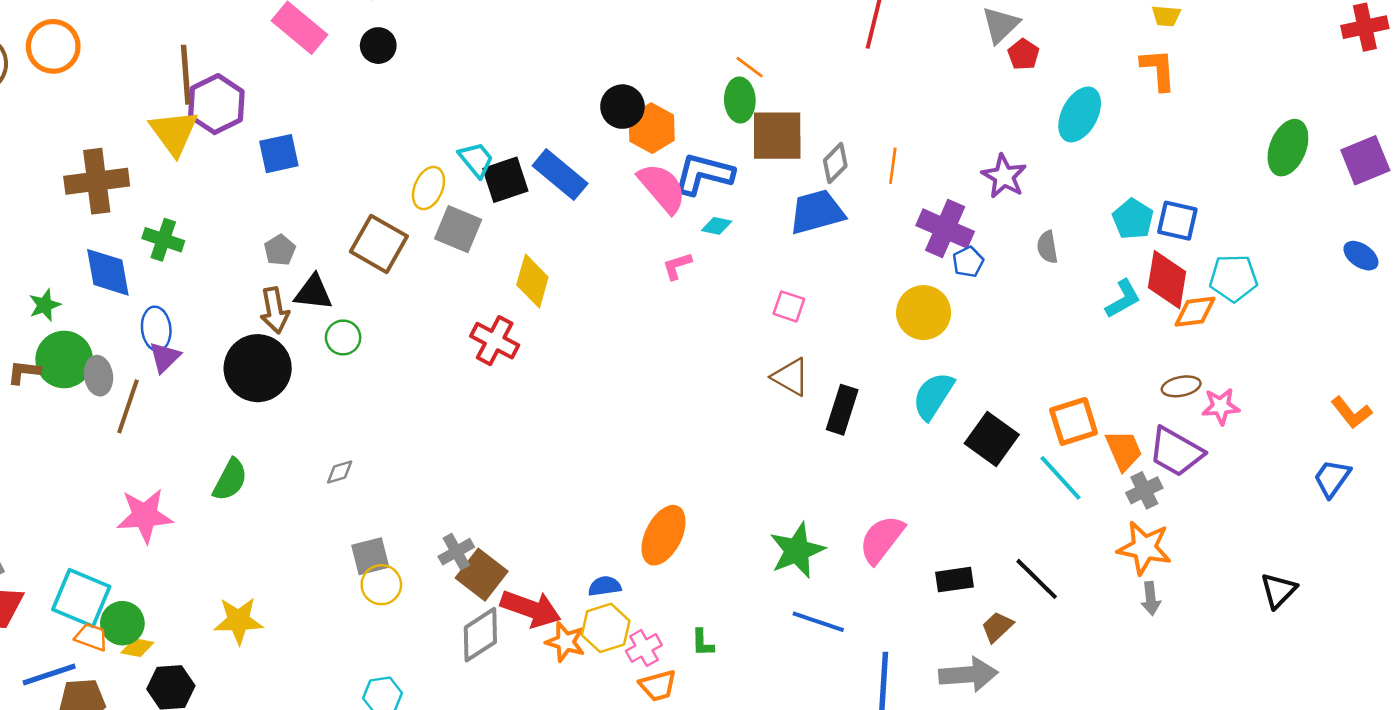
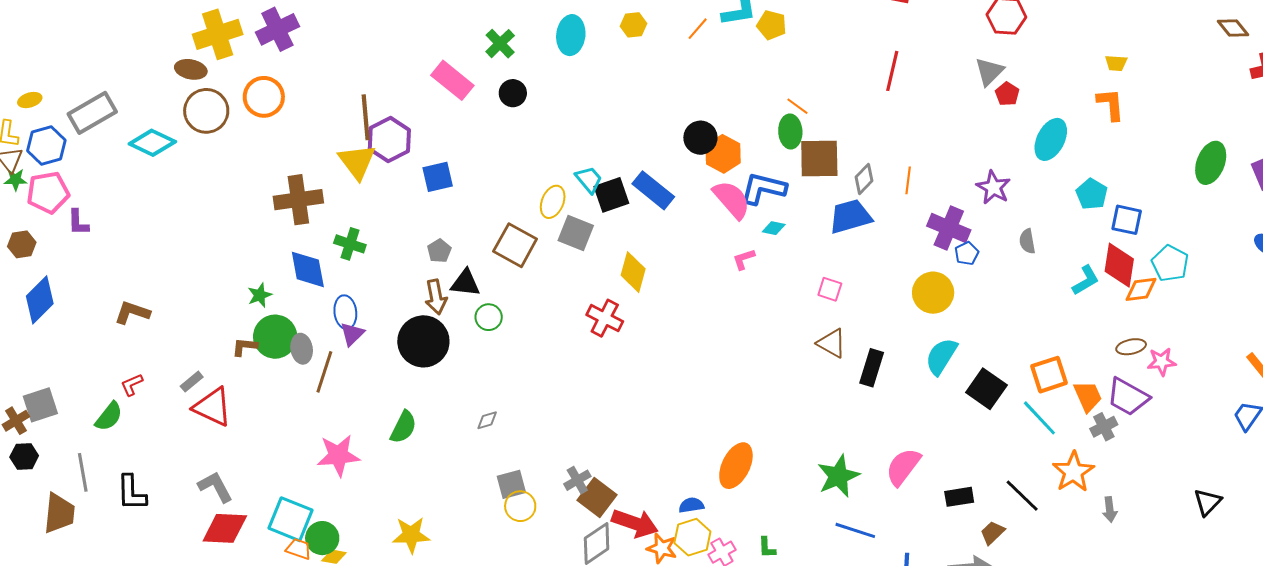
cyan pentagon: (1133, 219) -> (1092, 194), moved
cyan pentagon: (1233, 278) -> (1170, 263), turned 30
orange star: (1144, 548) -> (1073, 472), moved, turned 30

